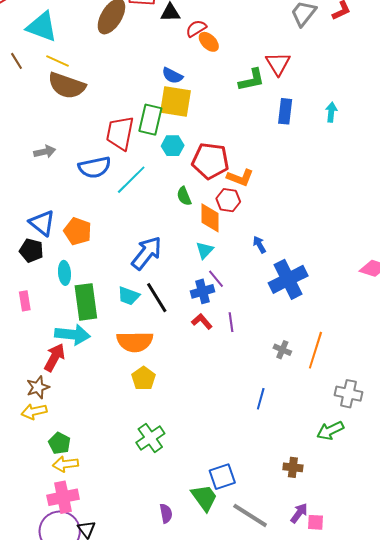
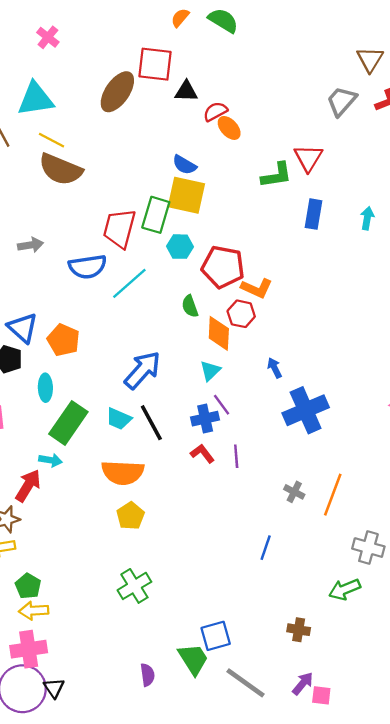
cyan triangle: (42, 27) -> (36, 99), turned -32
green rectangle: (86, 302) -> (68, 423), turned 39
cyan arrow: (72, 335) -> (50, 460), size x0.6

